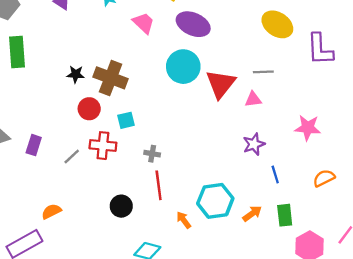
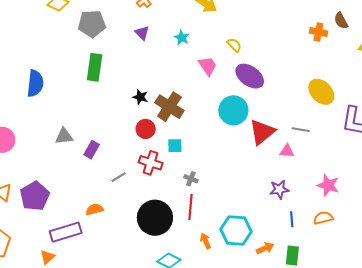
gray line: (72, 156) -> (119, 177), moved
orange semicircle: (324, 178) -> (323, 218), moved
black circle: (121, 206) -> (155, 218), size x1.8

